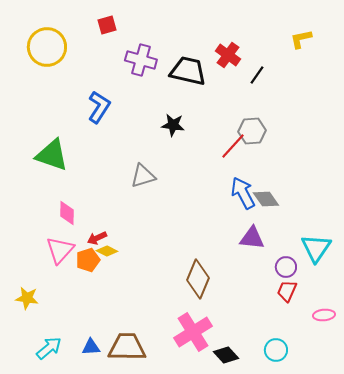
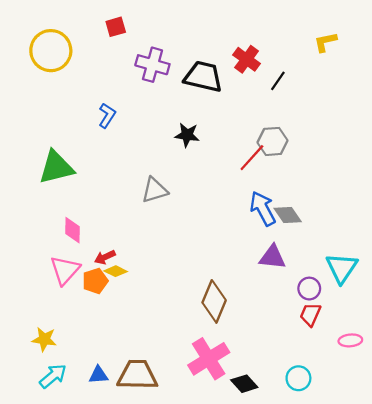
blue L-shape: (99, 107) -> (107, 115), size x0.7
green triangle: (52, 155) -> (56, 167), turned -33
yellow star: (27, 298) -> (44, 339), moved

